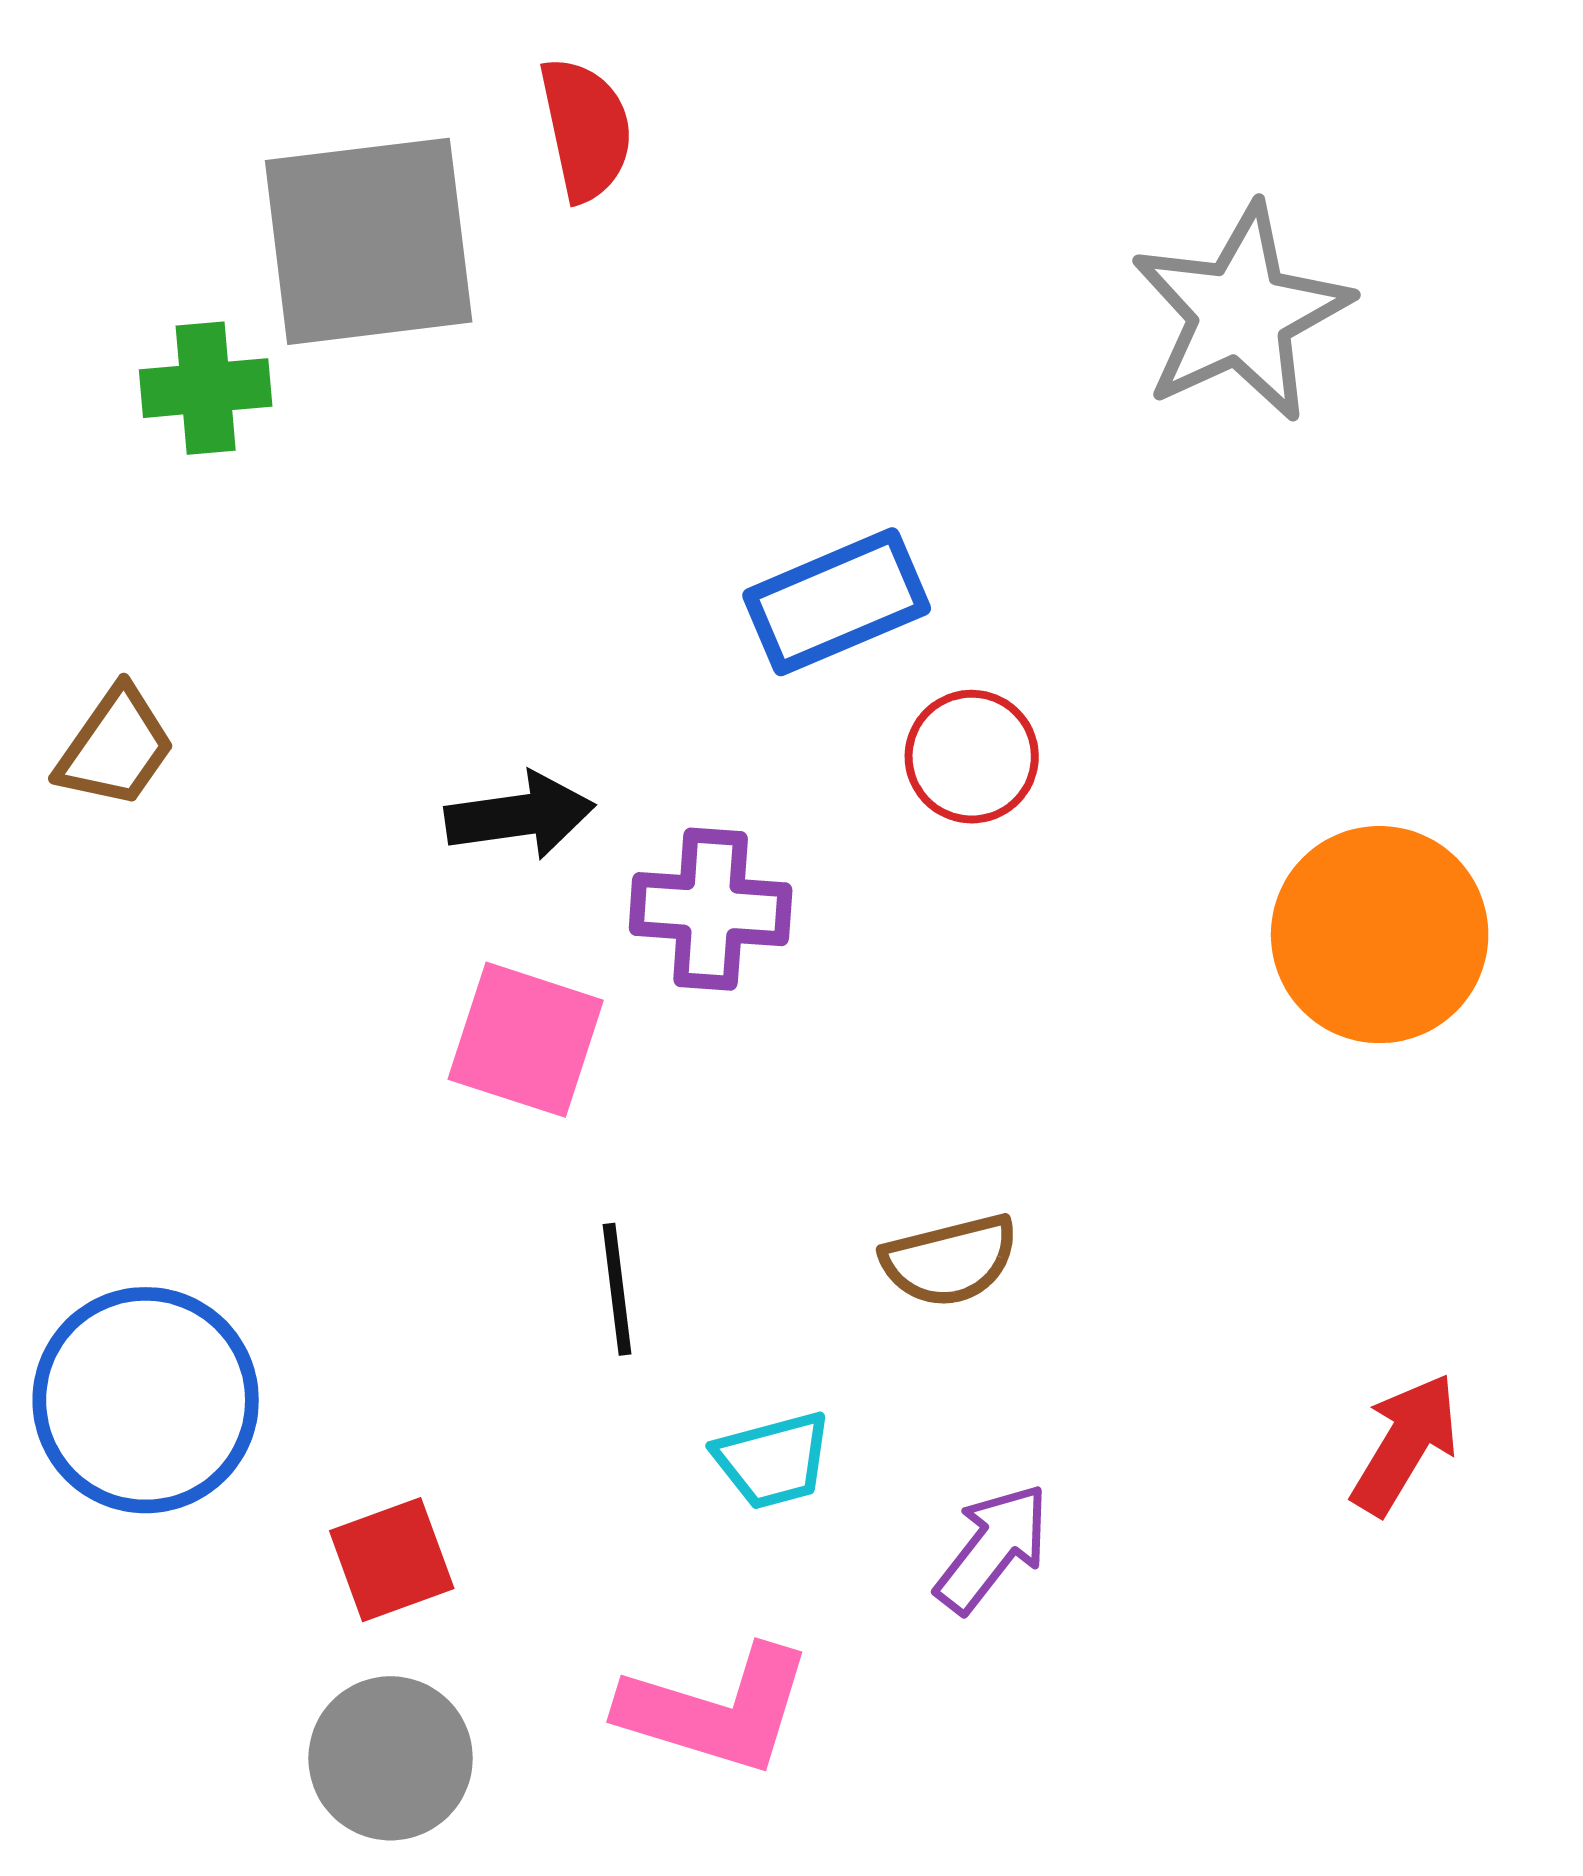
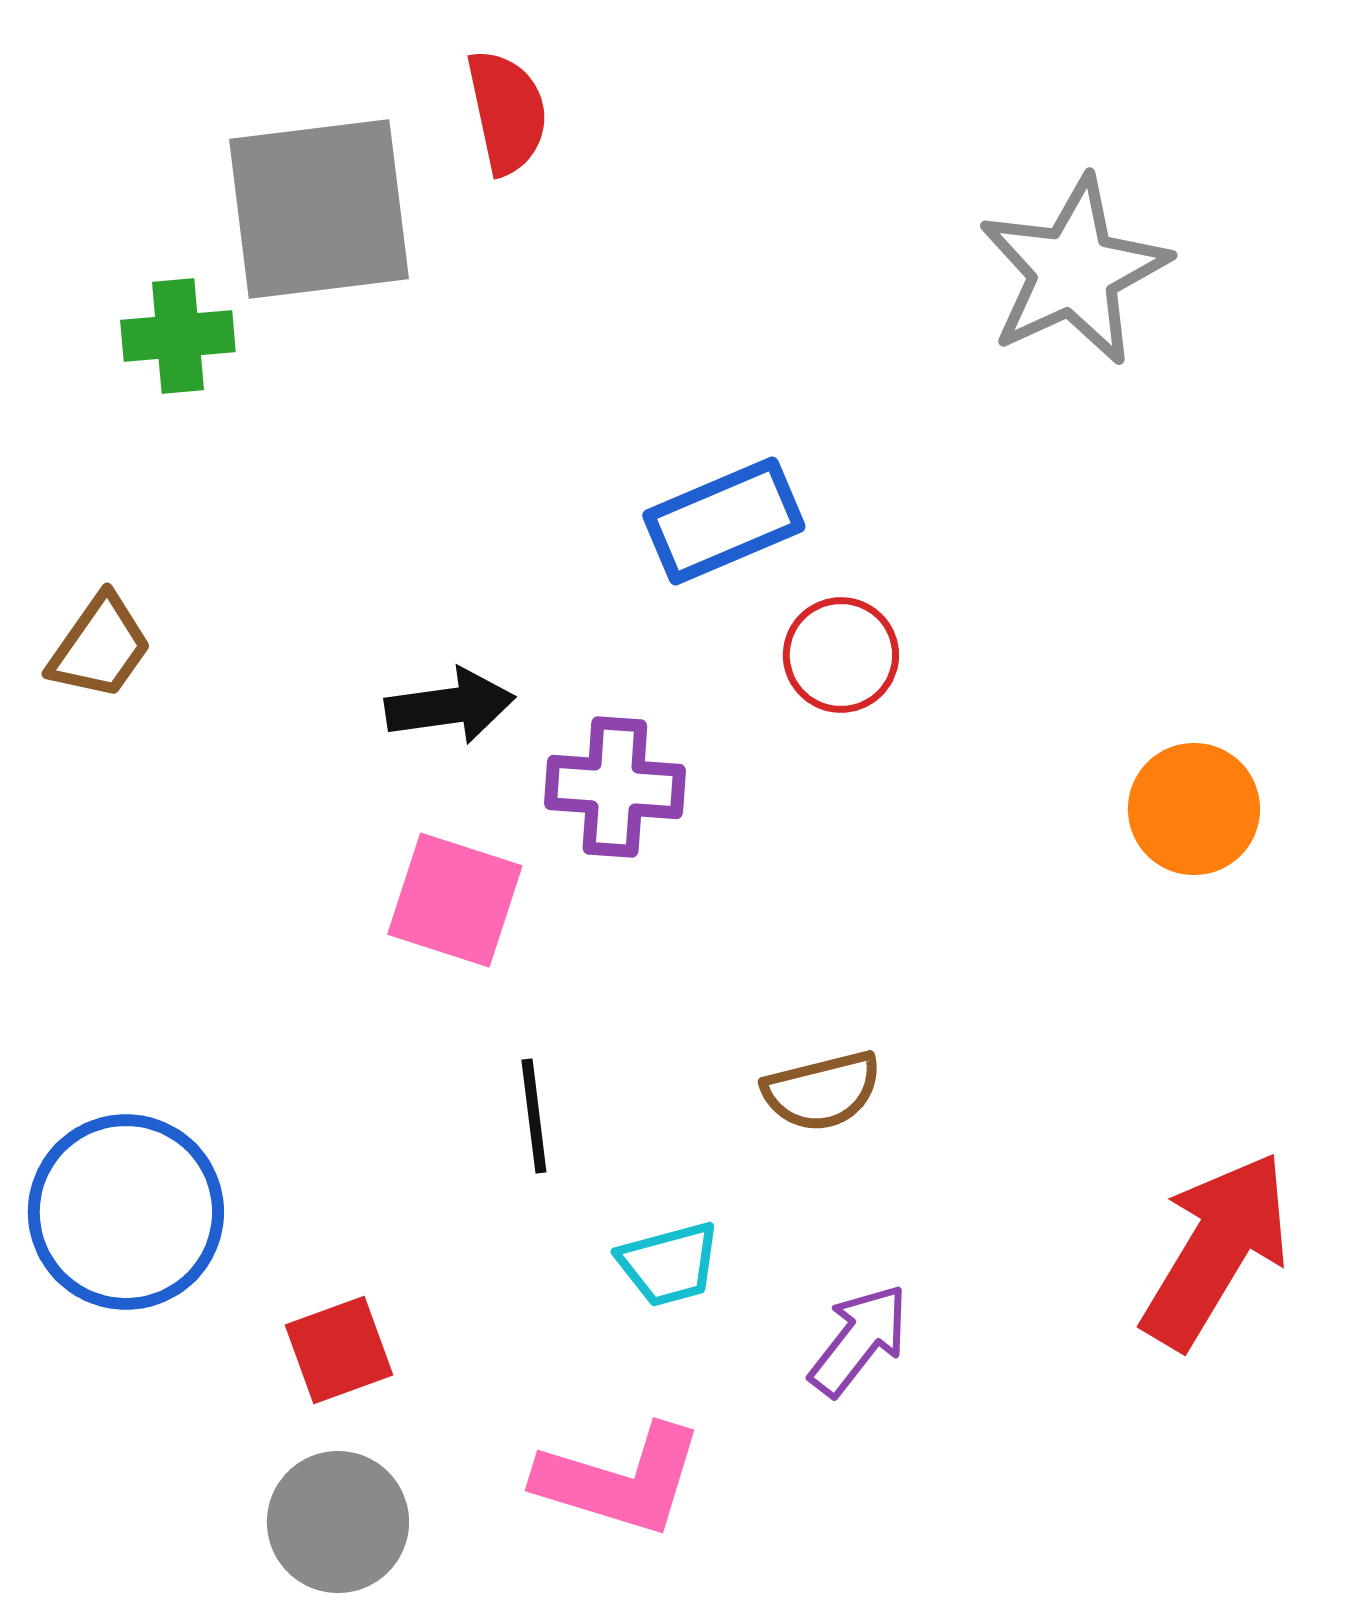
orange circle: (1380, 935) -> (1194, 809), size x0.7
red arrow: (1405, 1444) -> (1216, 1250), size x1.6

